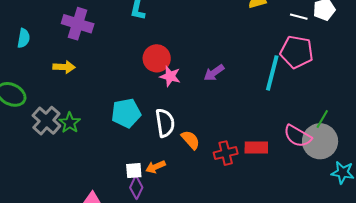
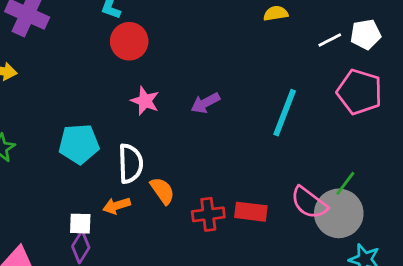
white line: (299, 17) -> (330, 40), turned -48
pink pentagon: (297, 52) -> (359, 92), moved
red circle: (157, 58) -> (129, 41), moved
orange arrow: (156, 167) -> (117, 206), moved

